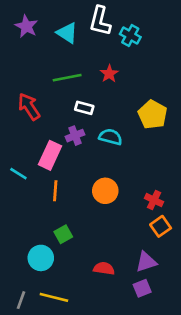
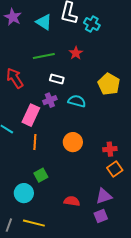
red cross: (154, 200) -> (110, 149), turned -32

